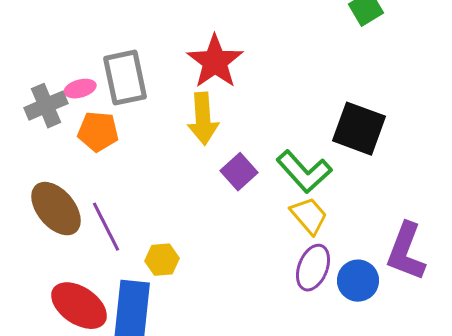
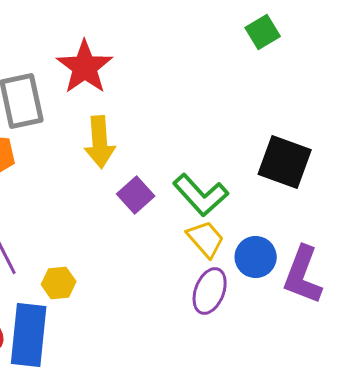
red star: (215, 62) -> (85, 67), moved
black square: (359, 129) -> (285, 162), moved
blue circle: (358, 281) -> (256, 257), moved

